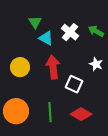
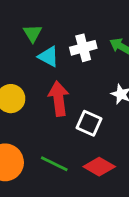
white cross: (70, 32) -> (83, 48), turned 36
green line: (50, 112) -> (54, 164), turned -60

